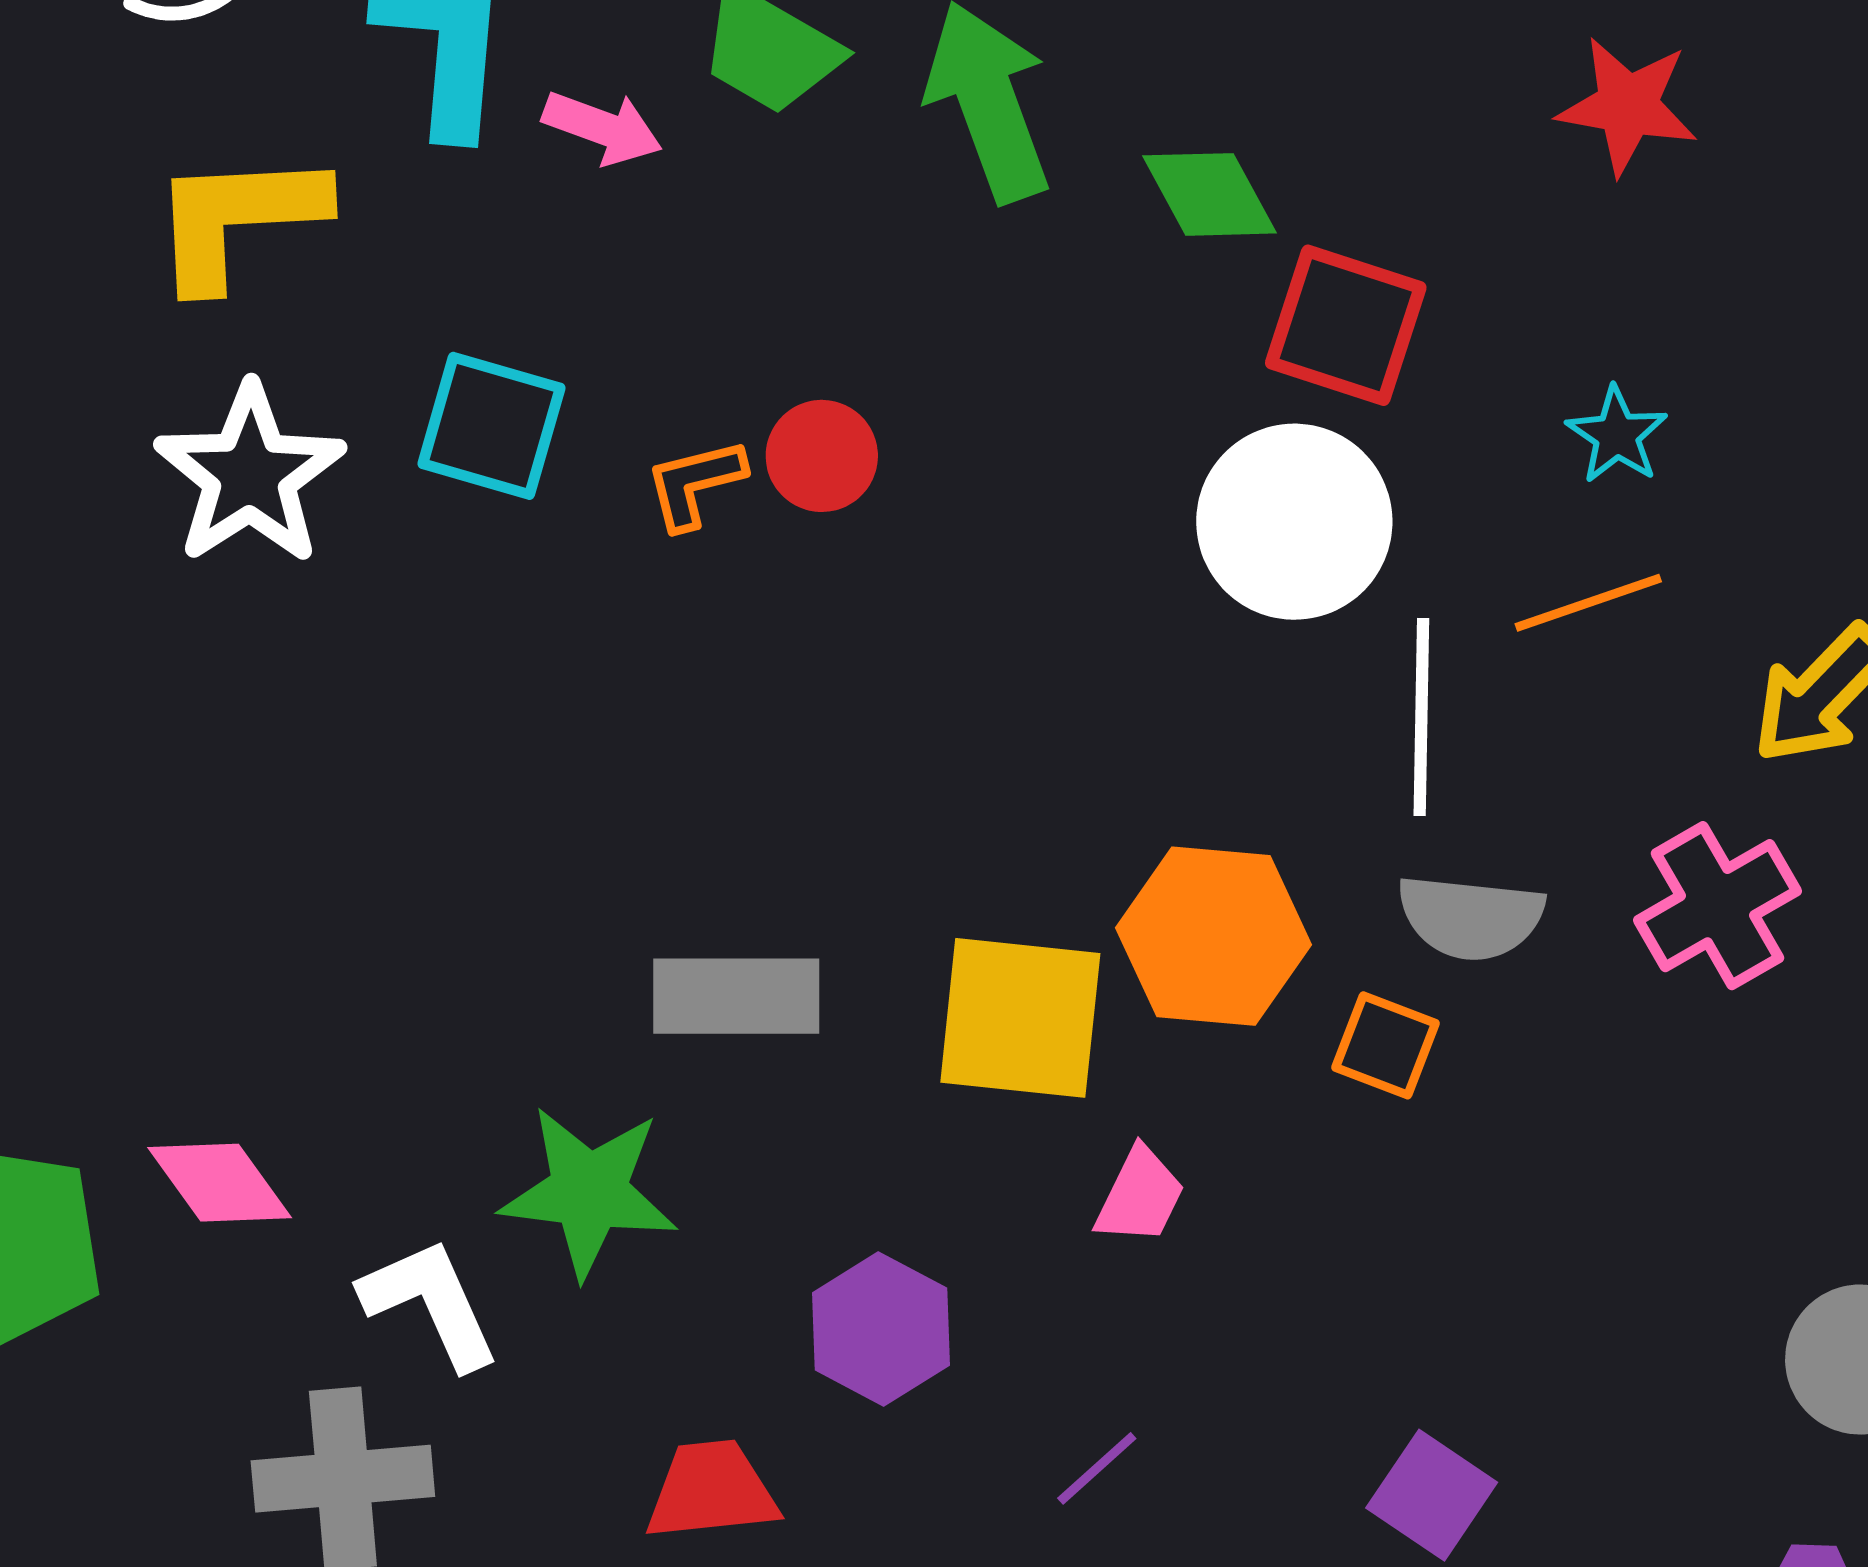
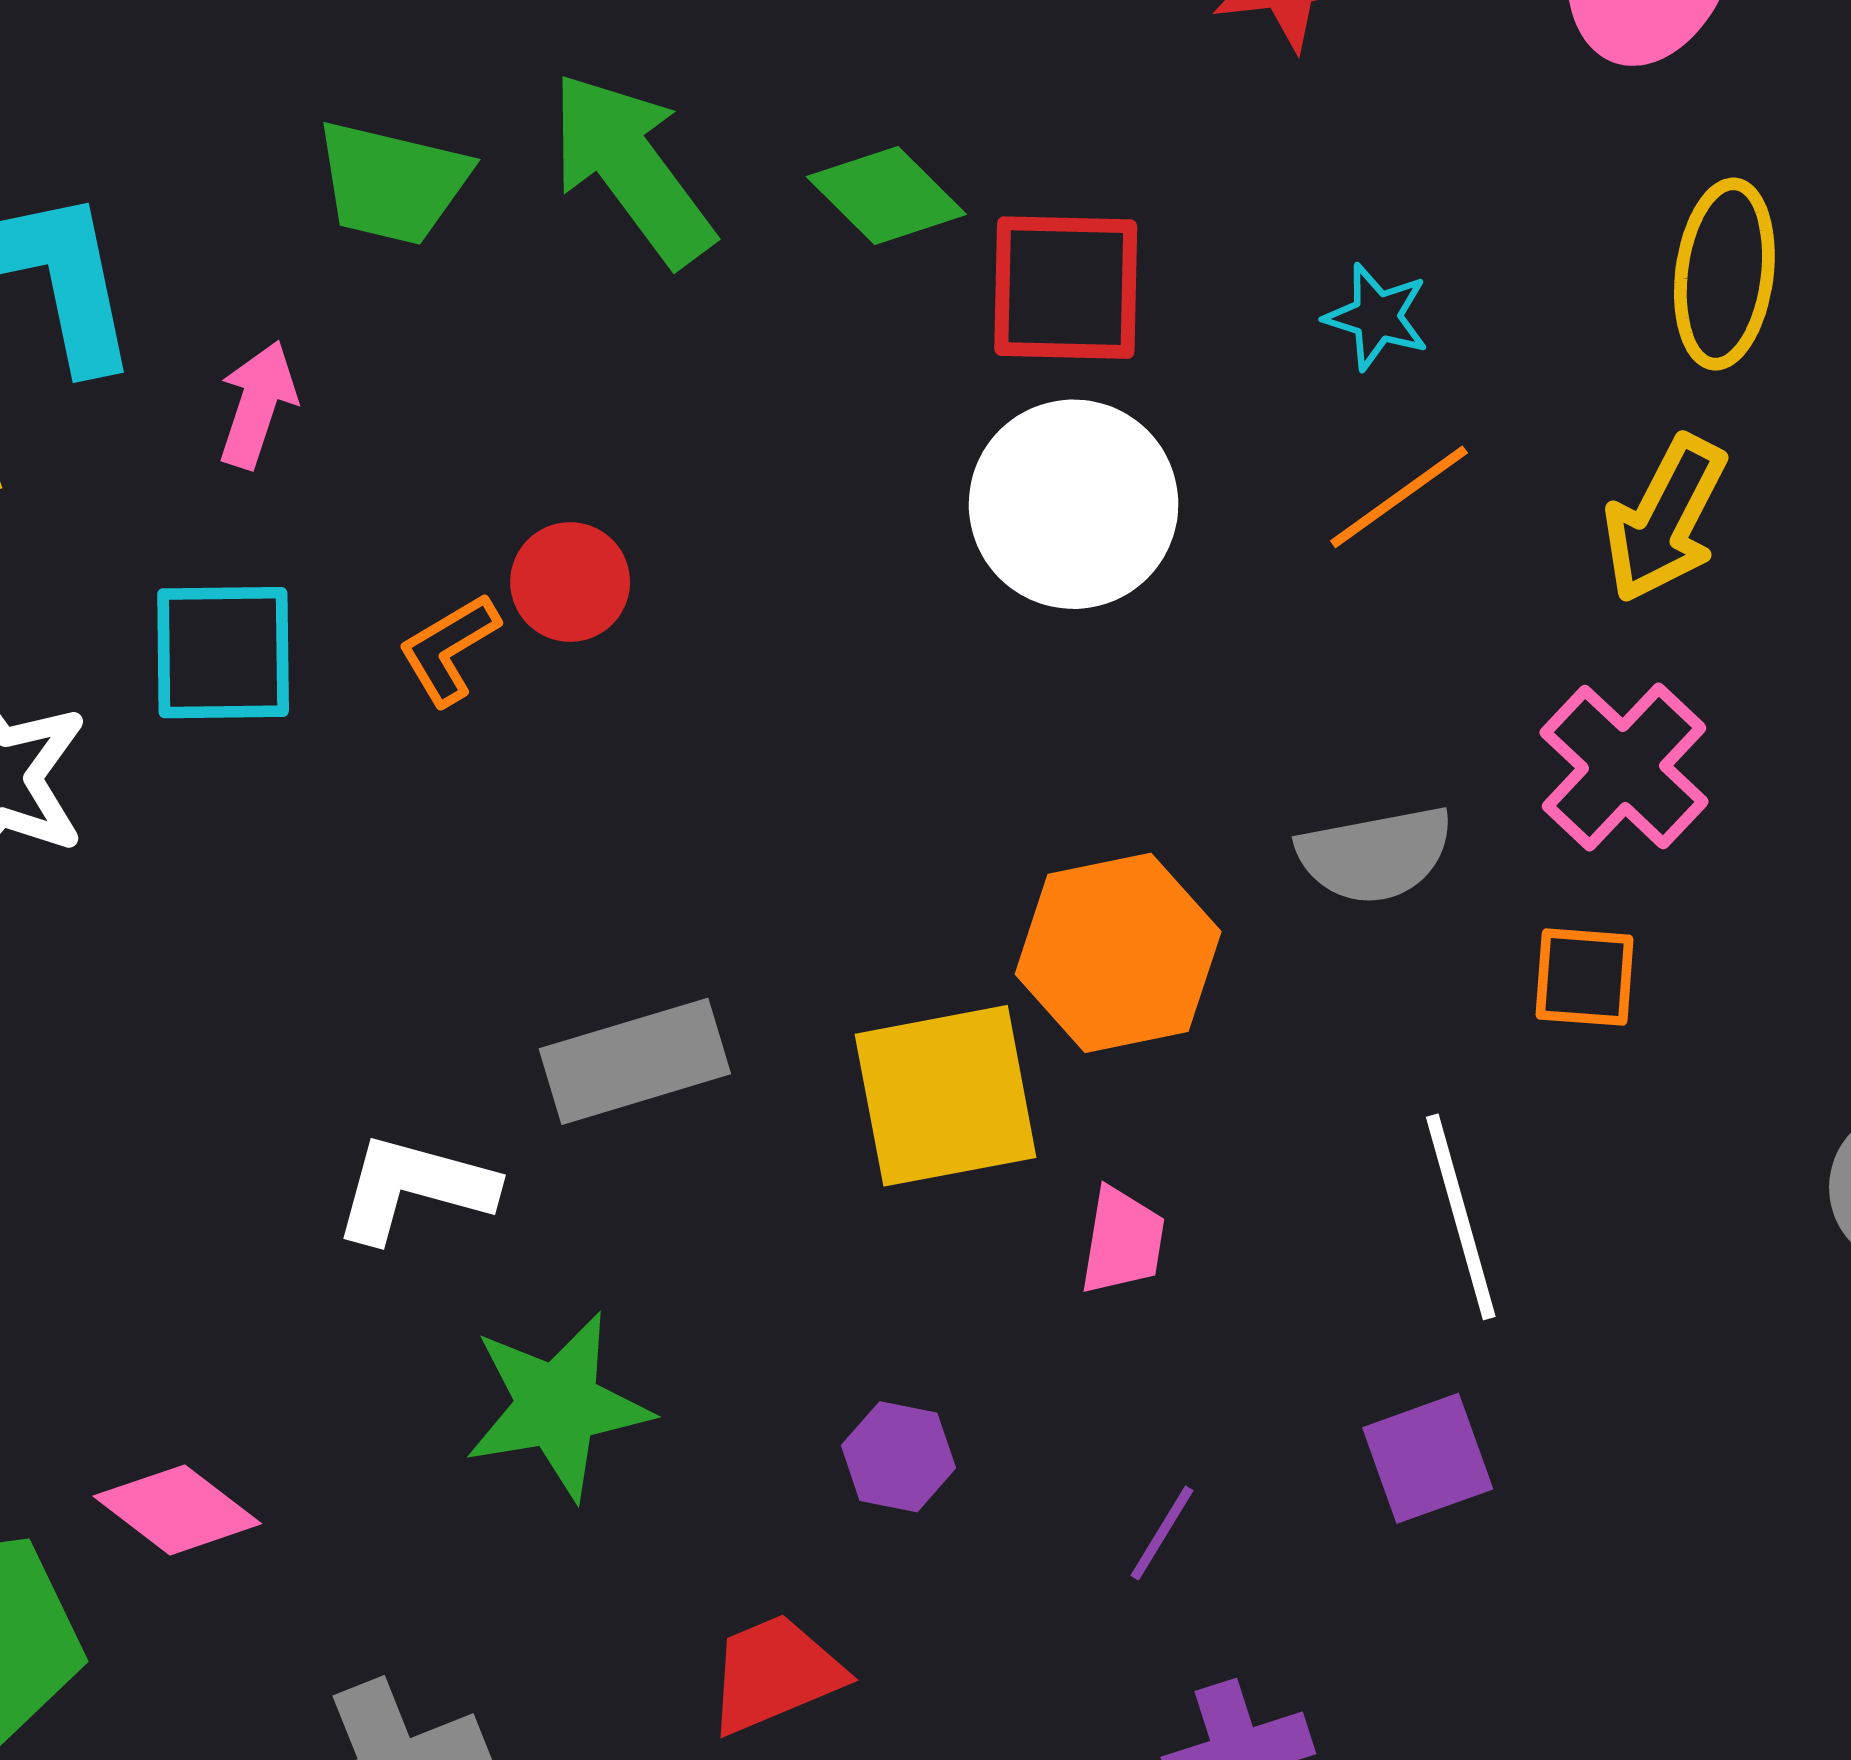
pink arrow: (602, 128) -> (257, 404), moved, turned -75
white line: (1421, 717) -> (1461, 1217), moved
gray rectangle: (736, 996) -> (635, 1061), moved
orange square: (1386, 1045) -> (1585, 977), moved
white L-shape: (430, 1303) -> (414, 1188), moved, turned -34
purple hexagon: (881, 1329) -> (898, 1457), size x0.7
purple square: (1432, 1495) -> (1428, 1458), moved, turned -37

